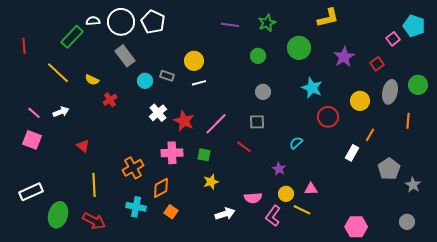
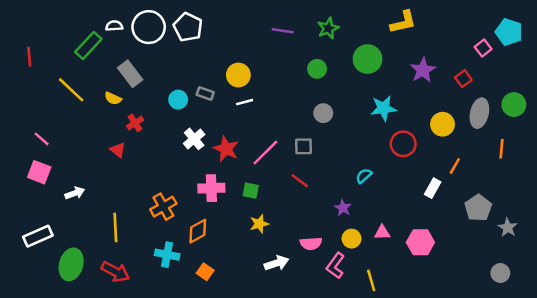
gray rectangle: (125, 56) -> (130, 74), moved
cyan star: (312, 88) -> (383, 108), turned -30
white arrow: (61, 112) -> (75, 193), moved
gray square: (257, 122) -> (304, 146), moved
red triangle: (83, 146) -> (118, 150), moved
yellow line: (302, 210) -> (371, 280), moved, turned 48
orange square: (171, 212) -> (205, 272), moved
pink hexagon: (356, 227) -> (420, 242), moved

